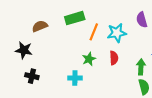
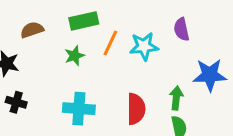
red semicircle: (114, 58) -> (136, 109), moved, size x1.5
green star: (89, 59) -> (74, 56), moved
cyan cross: (75, 78) -> (79, 109), size x1.5

